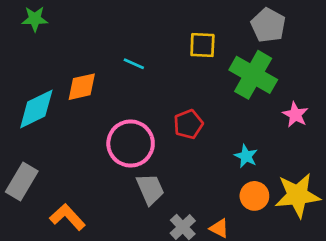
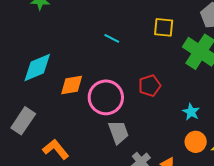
orange diamond: (82, 87) -> (72, 85), moved

